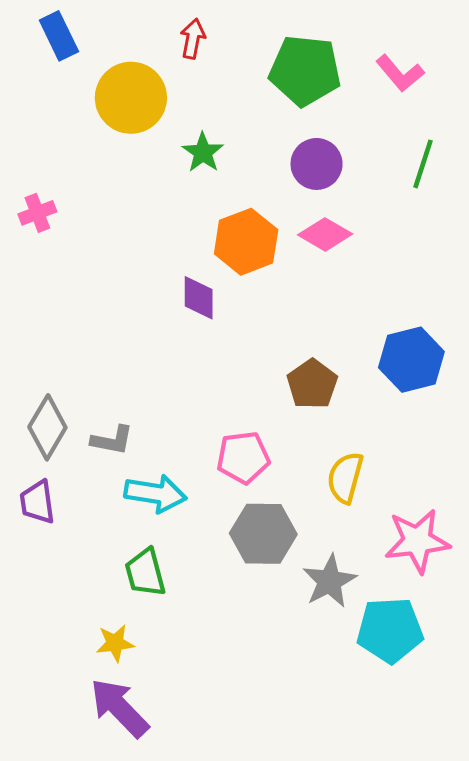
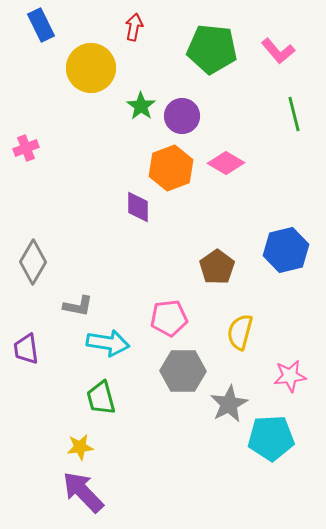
purple circle: (317, 164) -> (182, 116), moved
green line: (423, 164) -> (294, 114), turned -32
gray diamond: (47, 427) -> (33, 262), moved
pink star: (417, 541) -> (290, 376), size x0.7

